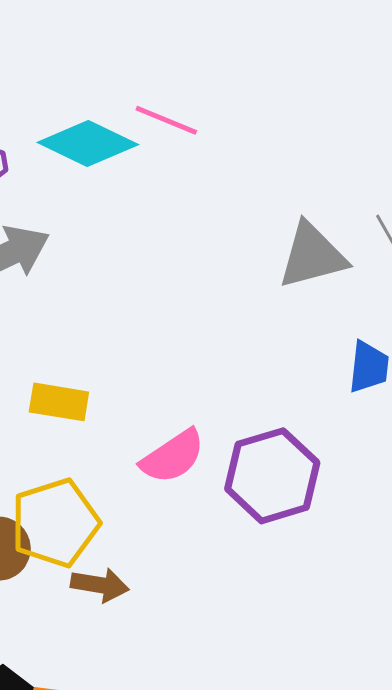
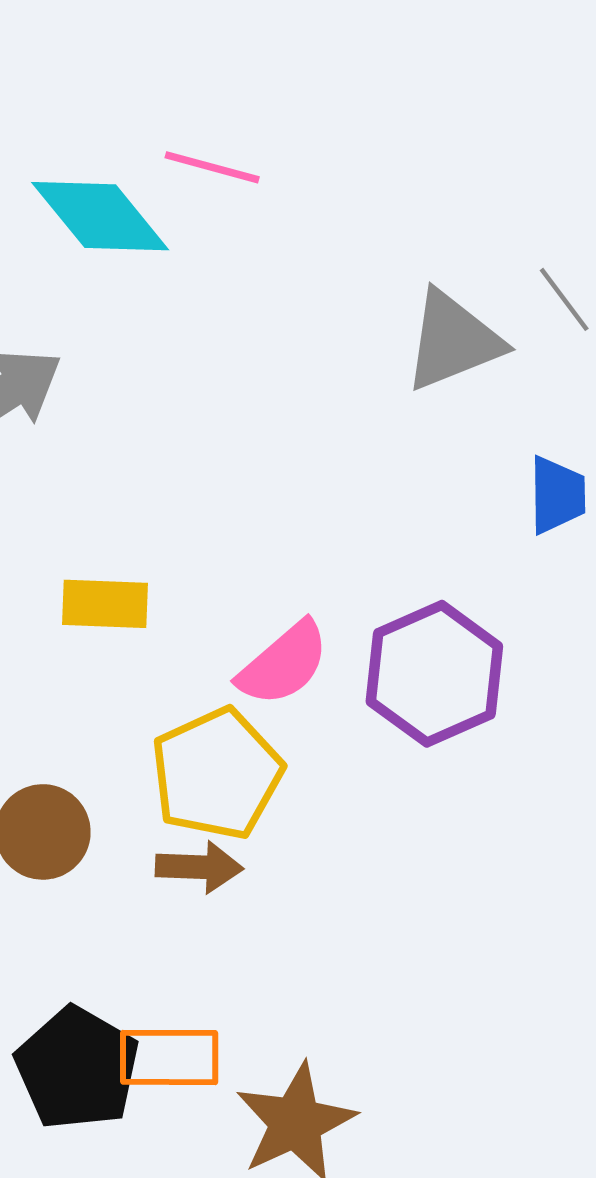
cyan diamond: (88, 143) -> (100, 216), turned 32
yellow pentagon: (55, 523) -> (217, 774), moved

